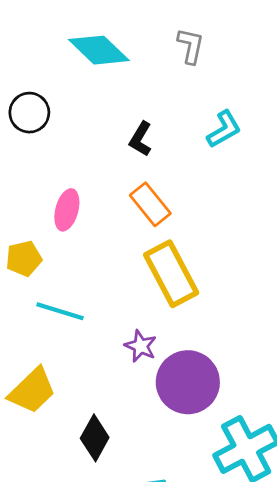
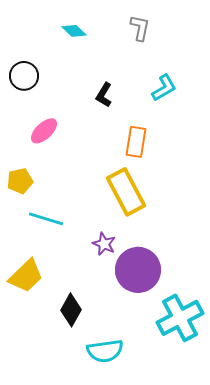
cyan diamond: (99, 50) -> (74, 31), size x0.6
orange rectangle: (150, 204) -> (136, 142), moved, turned 48
pink ellipse: (67, 210) -> (44, 131), moved, turned 32

